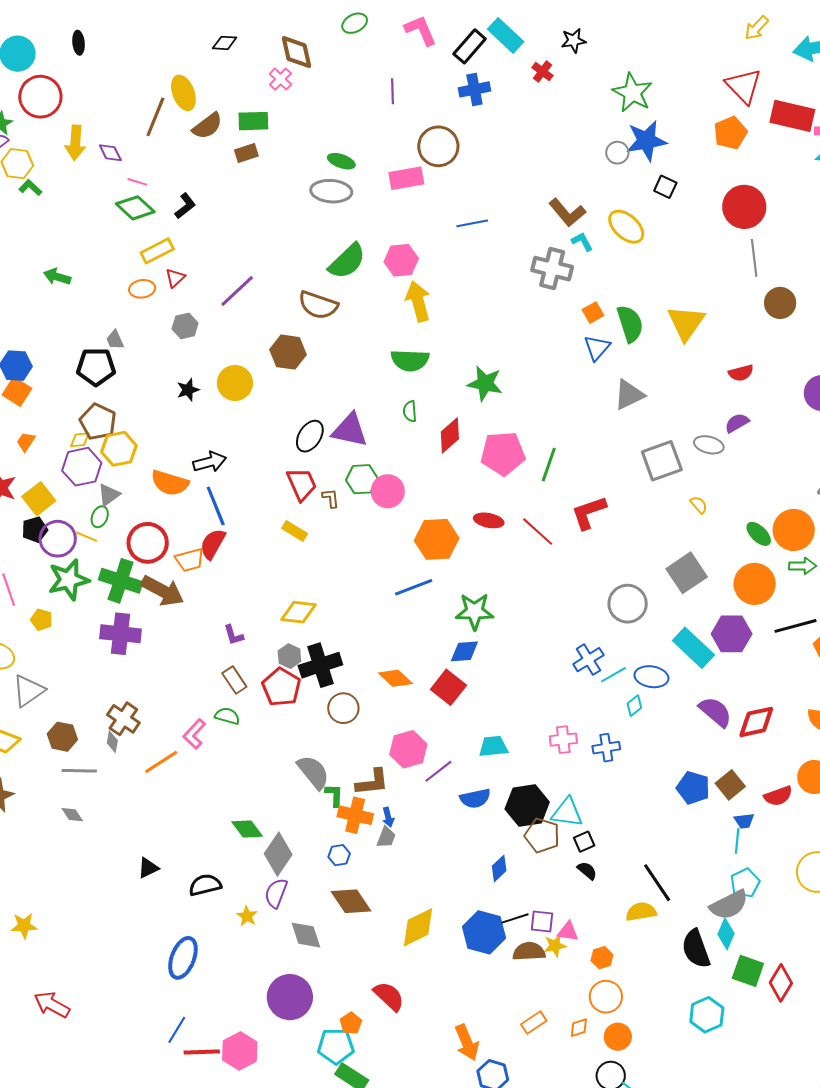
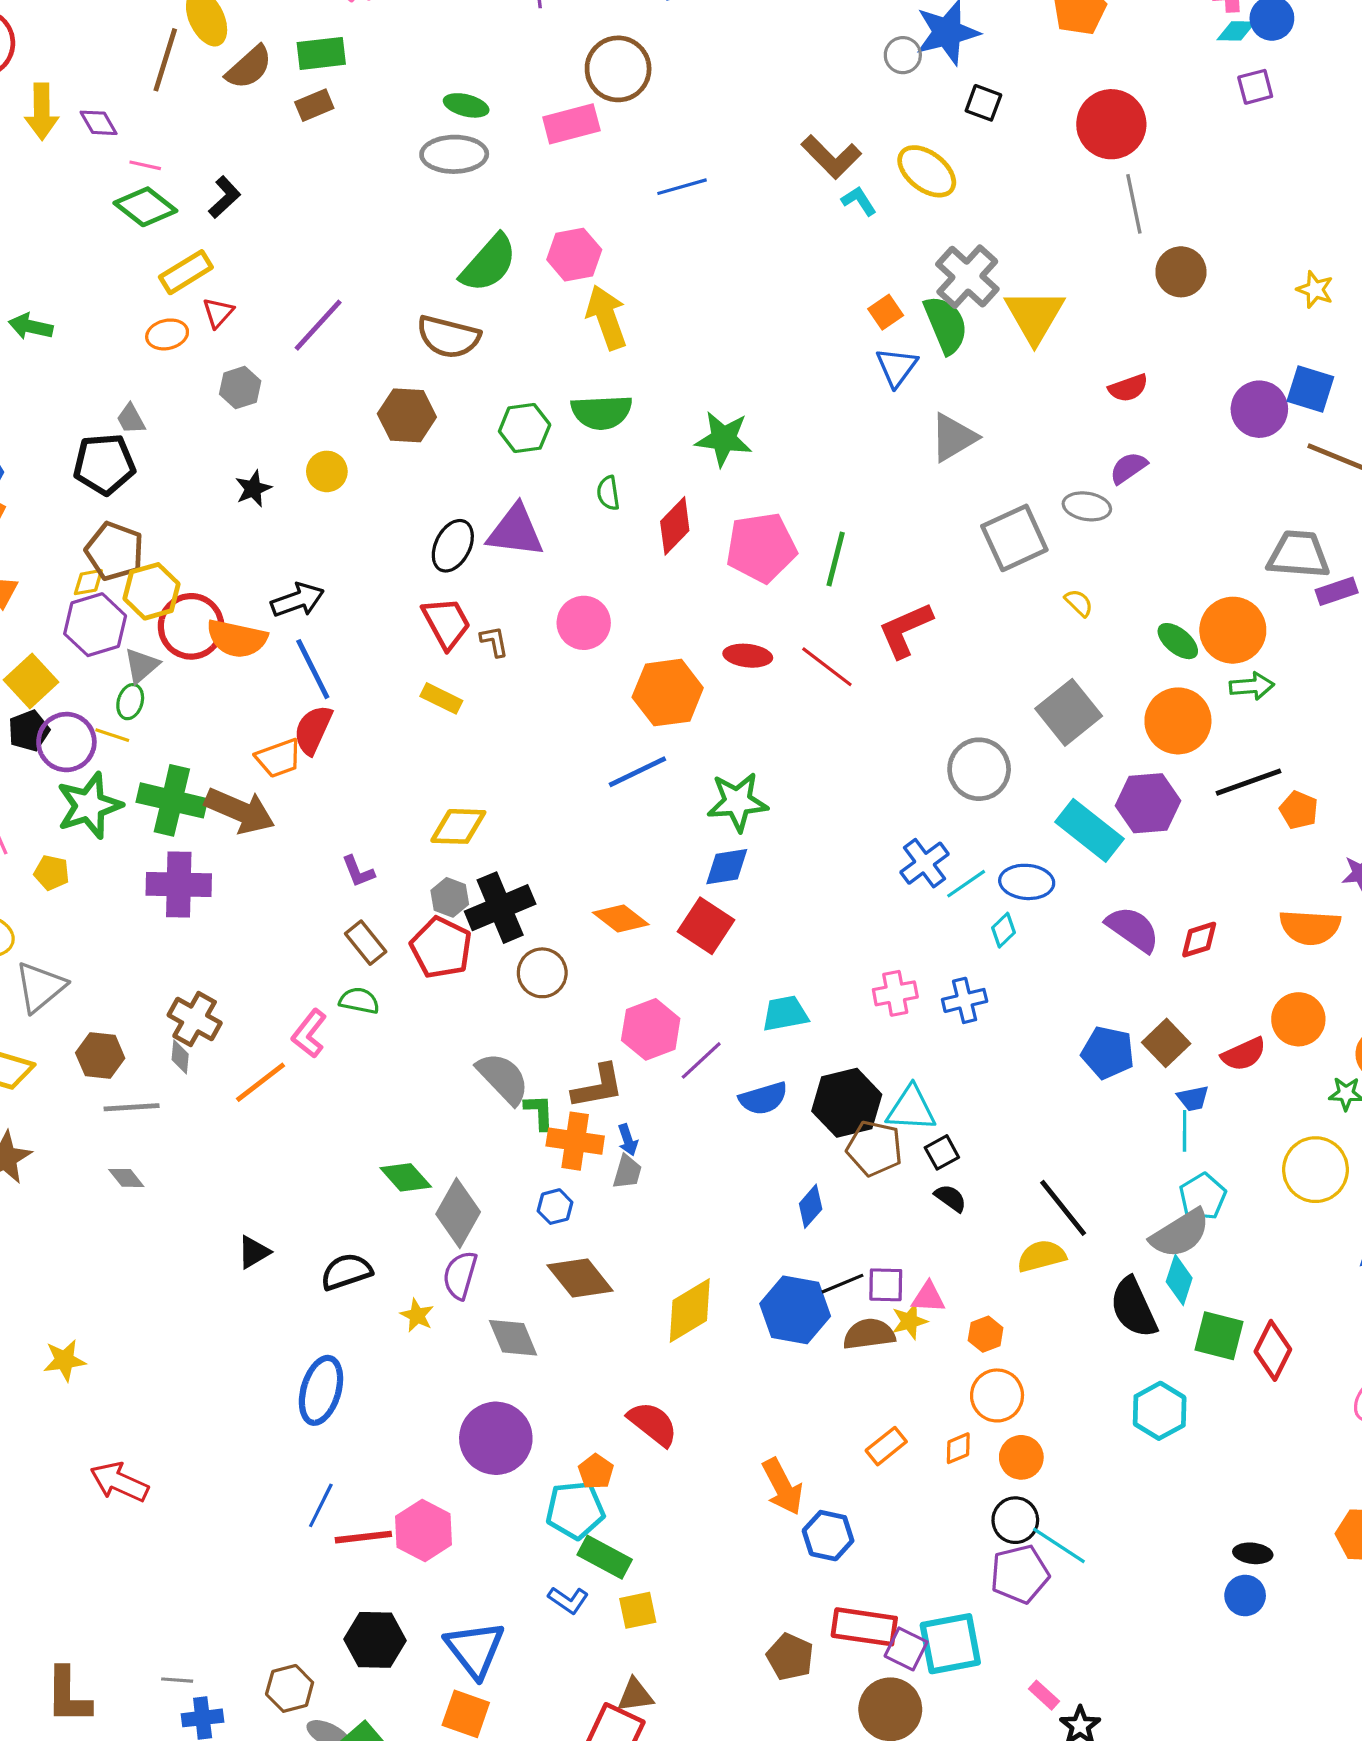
gray cross: (552, 269) -> (967, 277), moved, turned 33
yellow circle: (235, 383) -> (327, 471), size x0.7
green hexagon: (362, 479) -> (525, 428), moved
red circle: (148, 543) -> (191, 626), moved
red diamond: (756, 722) -> (1199, 940), size x0.7

